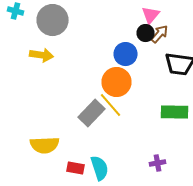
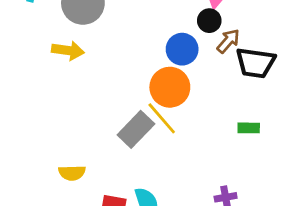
brown arrow: (160, 34) -> (228, 41), moved
green rectangle: (174, 112) -> (249, 128), size x0.6
yellow semicircle: (44, 145) -> (72, 173), size x0.7

